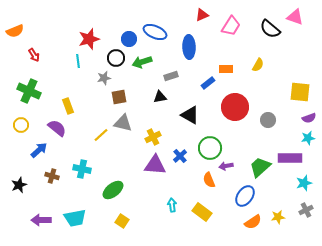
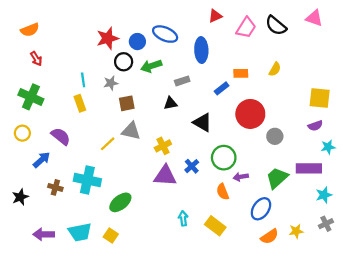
black semicircle: (270, 29) -> (276, 26), moved
orange semicircle: (15, 31) -> (30, 30), moved
red star: (89, 39) -> (108, 38), moved
cyan line: (78, 61) -> (83, 80), moved
yellow rectangle: (68, 106) -> (80, 103), moved
purple semicircle: (309, 118) -> (315, 126), moved
gray circle: (268, 120) -> (275, 136), moved
cyan cross: (82, 169) -> (87, 180), size x1.4
yellow square: (122, 221) -> (111, 235), moved

